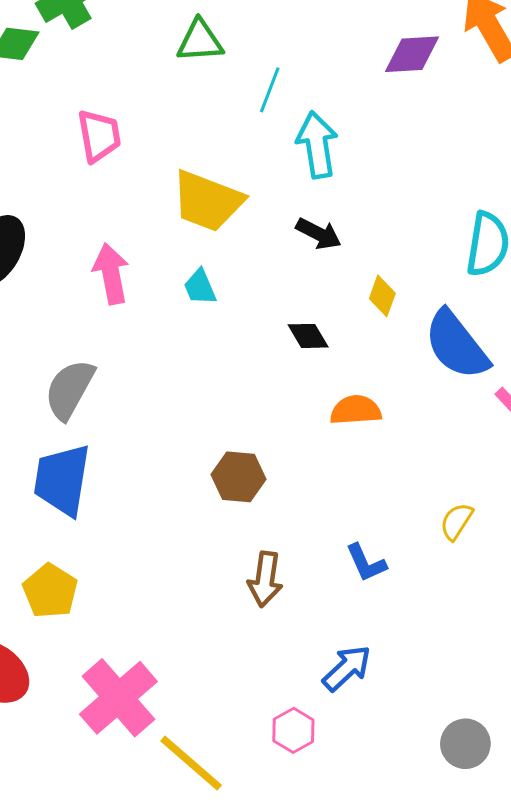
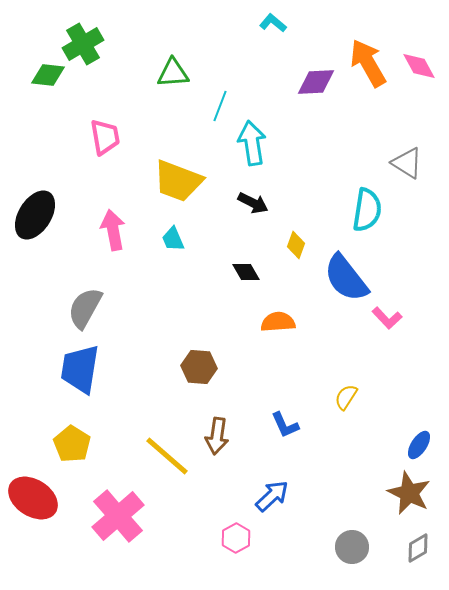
yellow line: (191, 763) -> (167, 456), moved

